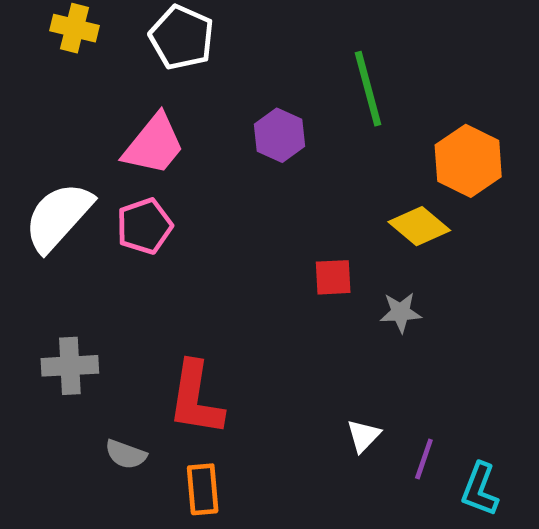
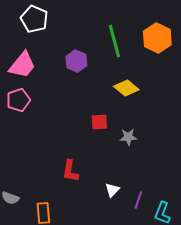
orange hexagon: (468, 161) -> (157, 38), moved
yellow diamond: (419, 226) -> (126, 88), moved
red L-shape: (196, 398) -> (70, 171), moved, size x0.7

